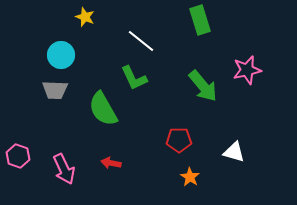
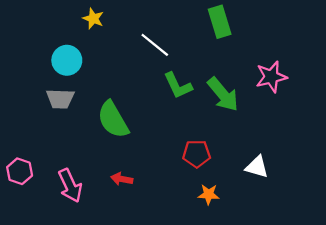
green L-shape: (134, 78) -> (178, 86), moved
orange star: (190, 177) -> (209, 194), turned -30

